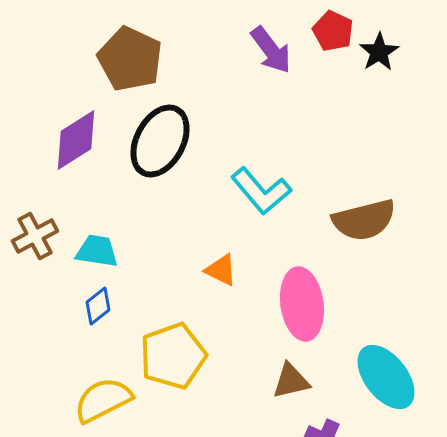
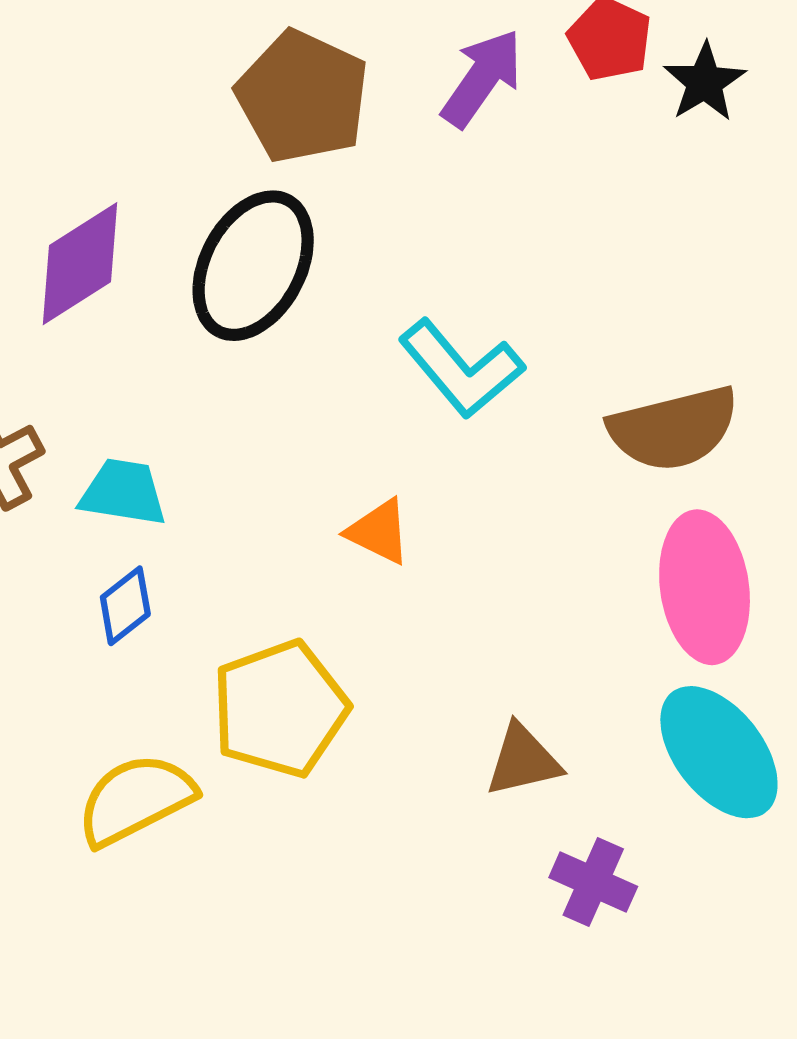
purple arrow: (271, 50) -> (482, 78), turned -108
brown pentagon: (130, 59) -> (303, 97), moved
pink ellipse: (302, 304) -> (705, 587), moved

